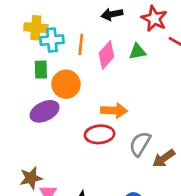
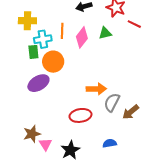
cyan cross: (52, 40) -> (43, 39), moved
orange arrow: (114, 111) -> (96, 89), moved
red ellipse: (100, 134) -> (80, 115), moved

